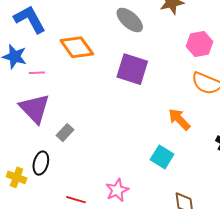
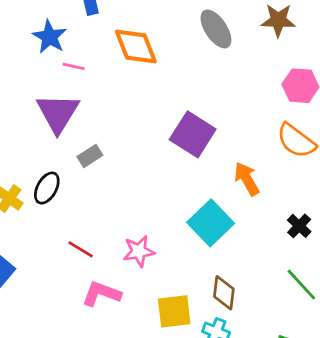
purple square: (132, 69) -> (193, 134), moved
cyan square: (162, 157) -> (211, 223), size x1.4

